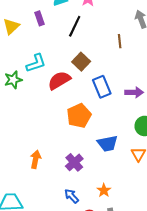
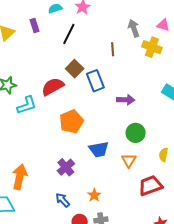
cyan L-shape: (36, 63) -> (27, 105), moved
blue rectangle: (102, 87) -> (95, 81), moved
orange arrow: (36, 159) -> (20, 177), moved, size x1.4

